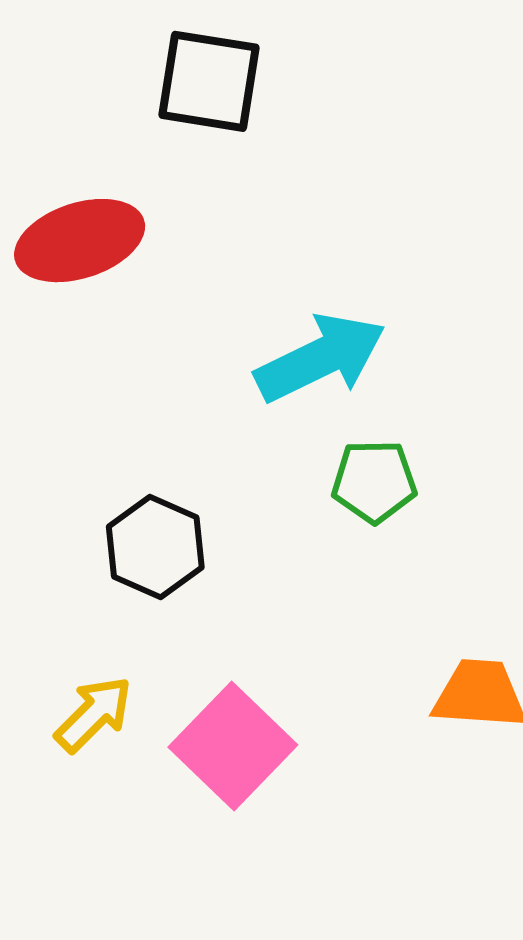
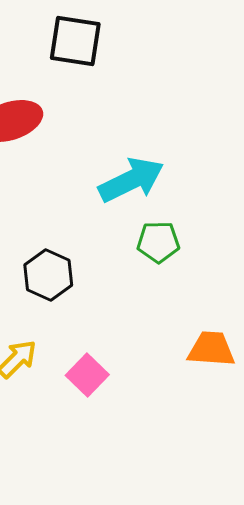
pink square: (233, 746) -> (87, 375), size x0.7

